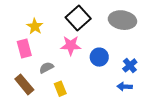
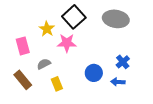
yellow star: (35, 26) -> (47, 29), moved
blue circle: (99, 57) -> (94, 73), moved

